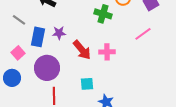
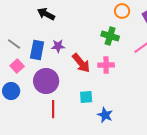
green cross: (103, 14) -> (110, 36), moved
gray line: (19, 20) -> (14, 44), moved

